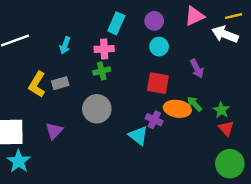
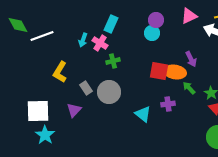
cyan rectangle: (116, 23) -> (111, 24), moved
cyan circle: (159, 47) -> (152, 33), moved
pink cross: (104, 49) -> (100, 43), moved, turned 35
gray rectangle: (60, 83) -> (86, 88), moved, turned 72
orange ellipse: (177, 109) -> (175, 72), moved
purple cross: (154, 120) -> (168, 104), moved, turned -32

